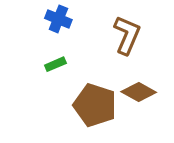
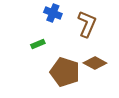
blue cross: (58, 19) -> (53, 13), moved

